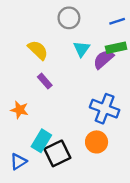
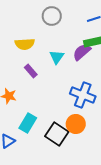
cyan triangle: (82, 49) -> (57, 57), moved
yellow semicircle: (38, 50) -> (25, 44), turned 132
black square: (57, 153) -> (57, 134), moved, turned -30

